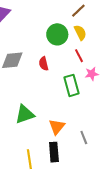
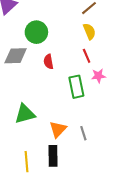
green circle: (57, 34) -> (36, 32), moved
gray line: (84, 138) -> (83, 133), moved

